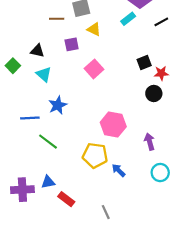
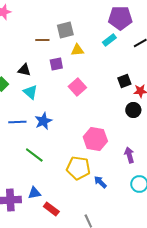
yellow triangle: (94, 29) -> (77, 50), turned -32
blue line: (30, 118) -> (17, 122), moved

